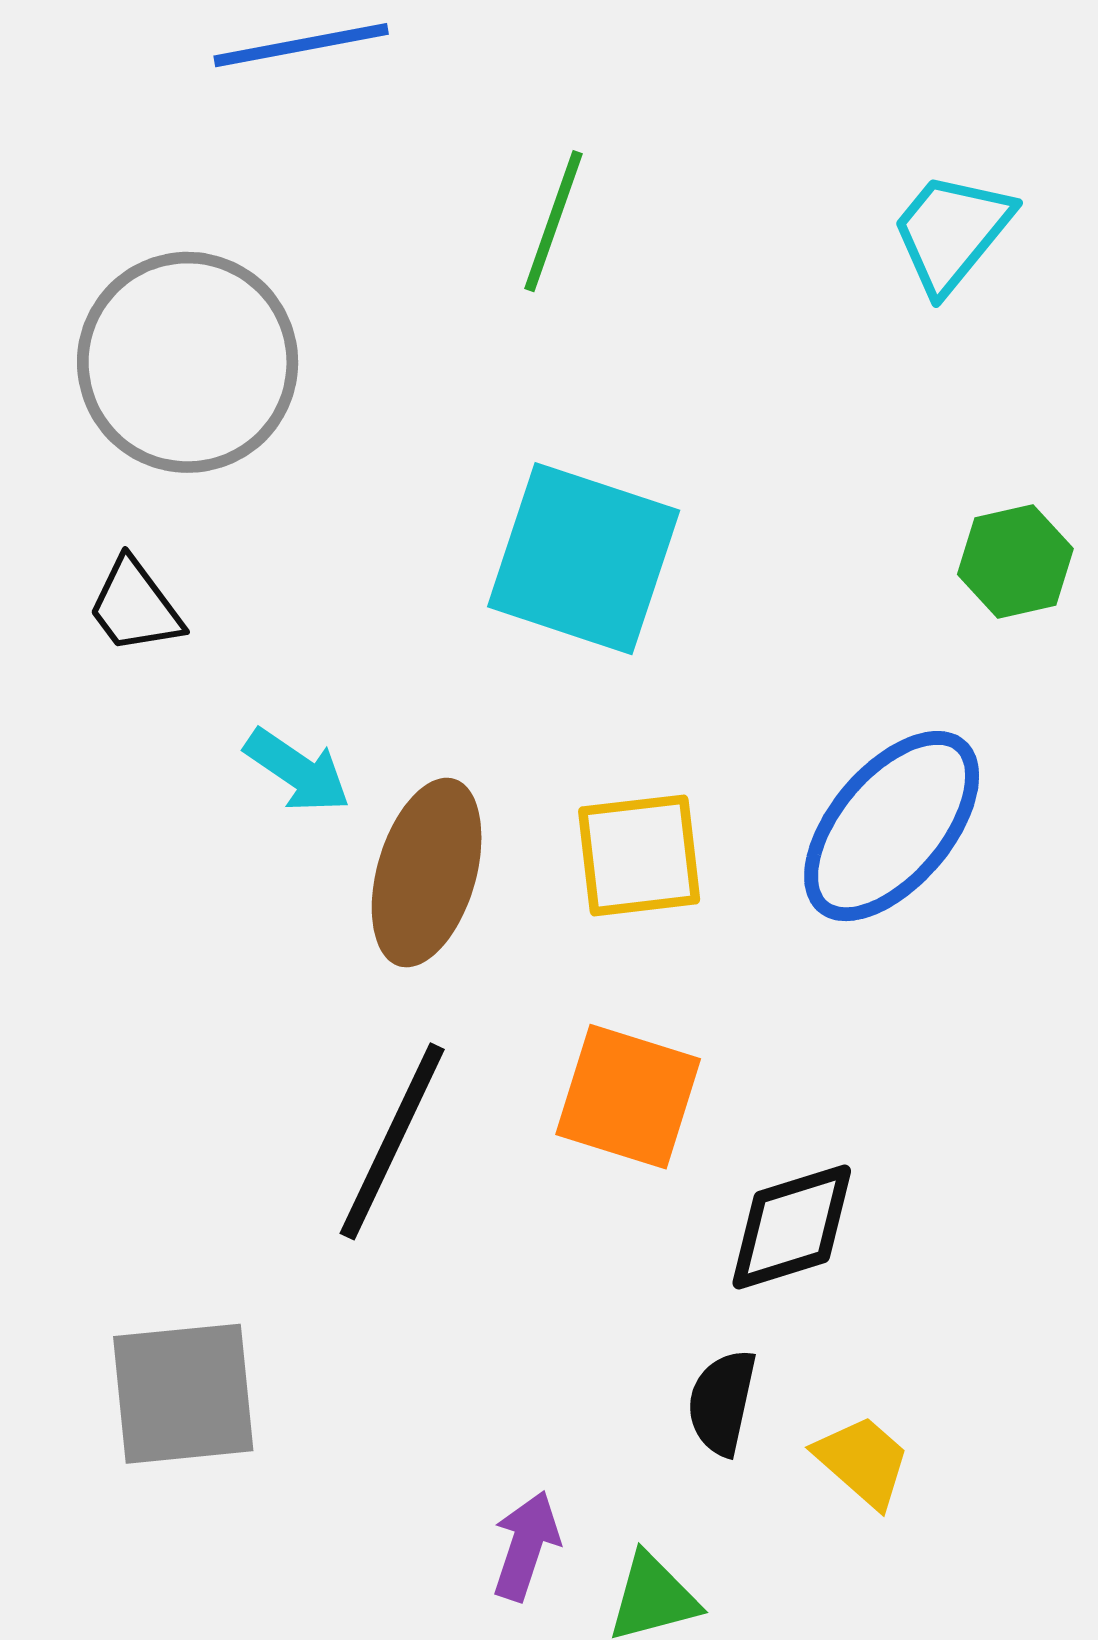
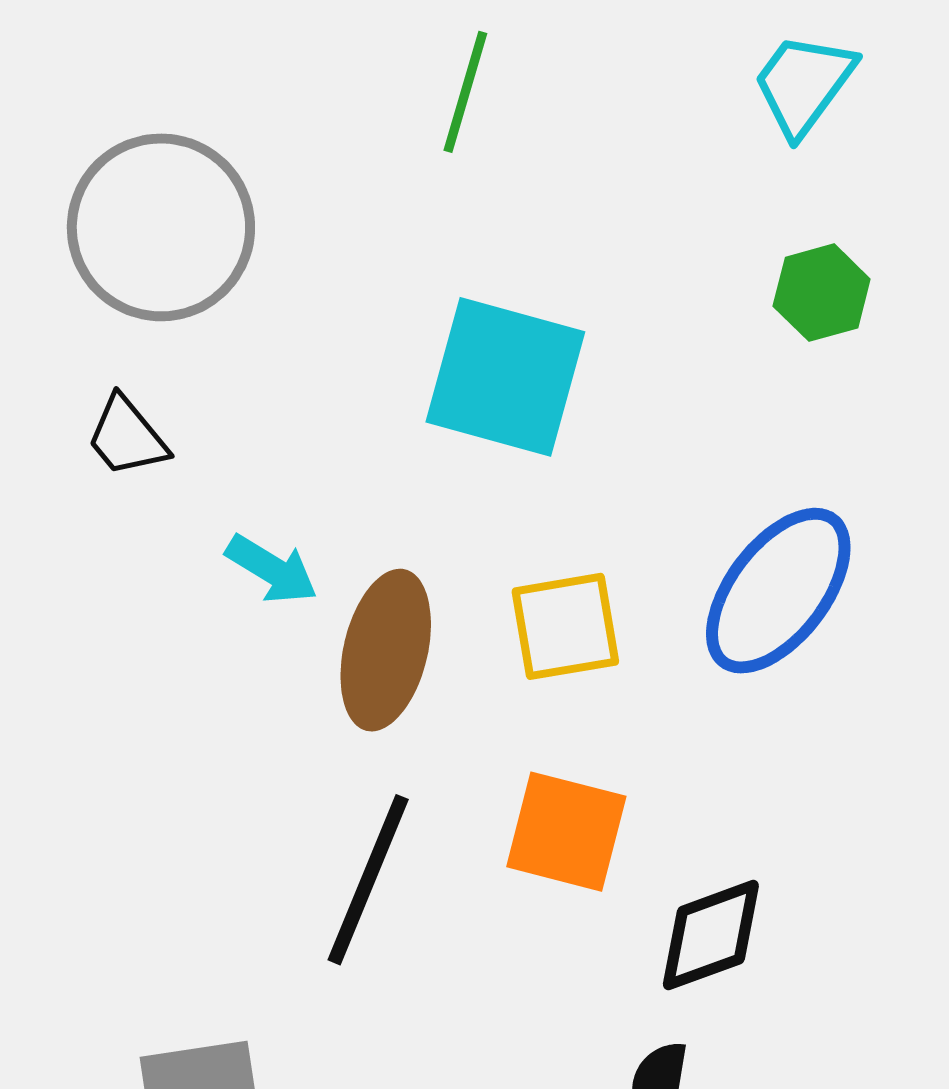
green hexagon: (1015, 562) -> (822, 293), moved

